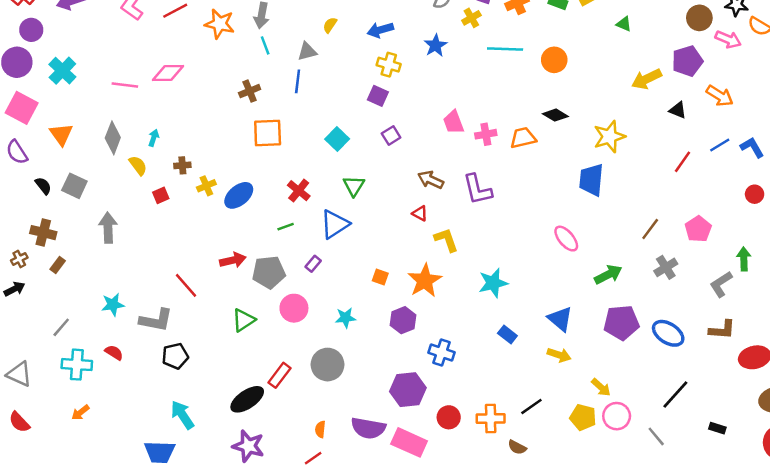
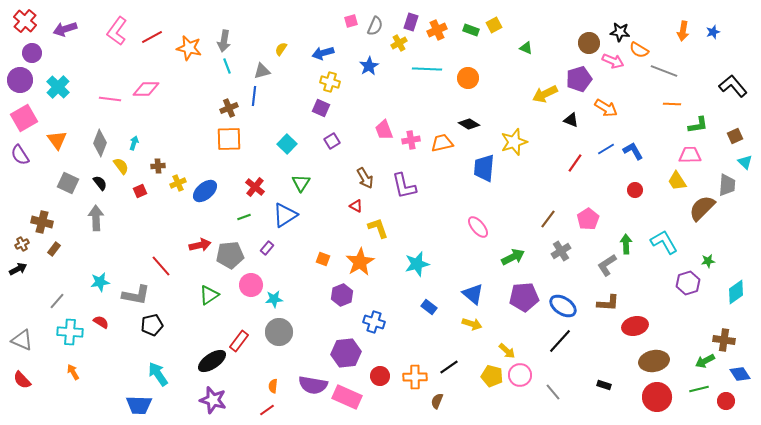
brown cross: (250, 91) -> (229, 108), moved
pink square: (22, 108) -> (24, 118), turned 32
brown arrow: (431, 180) -> (365, 178), turned -145
blue trapezoid: (591, 180) -> (484, 168), moved
black semicircle: (43, 186) -> (100, 183), moved
cyan star: (346, 318) -> (274, 299), moved
black line: (675, 395) -> (560, 341), moved
orange arrow: (80, 413) -> (73, 372), turned 98
brown semicircle: (517, 447) -> (437, 401), turned 84

